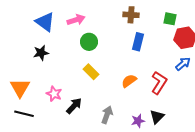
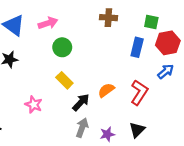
blue rectangle: (138, 42) -> (137, 47), moved
pink star: (54, 94) -> (34, 105), moved
black arrow: (74, 106) -> (81, 102), moved
purple star: (138, 121) -> (107, 134), moved

